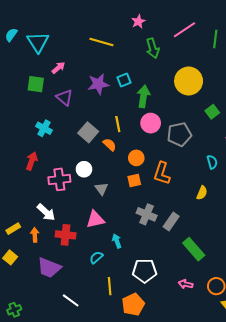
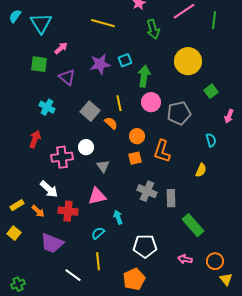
gray rectangle: (171, 222) -> (171, 198), turned -36
orange arrow: (35, 235) -> (38, 211), turned 136
yellow line: (110, 286) -> (98, 261), moved

